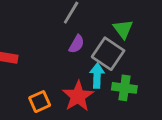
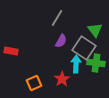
green cross: (124, 88) -> (96, 63), moved
red star: (78, 96) -> (62, 79), size x0.7

